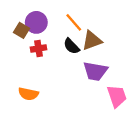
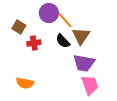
purple circle: (36, 22) -> (49, 13), moved
brown triangle: (92, 41) -> (81, 36), turned -36
pink trapezoid: (117, 96) -> (90, 85), moved

